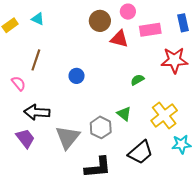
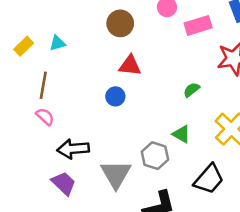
cyan triangle: (38, 19) -> (57, 43), moved, turned -32
brown circle: (100, 21) -> (120, 23), moved
red triangle: (119, 39) -> (130, 66), moved
brown line: (36, 60) -> (43, 85), moved

